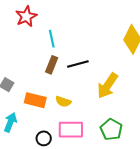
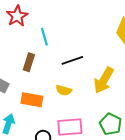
brown rectangle: (52, 65) -> (29, 62), moved
yellow semicircle: (63, 102) -> (64, 90), moved

